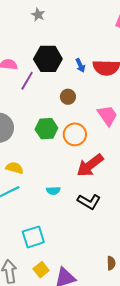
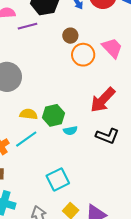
purple line: (27, 81) -> (27, 26), turned 54
green hexagon: (46, 129) -> (54, 115), moved
orange circle: (75, 134) -> (83, 55), moved

